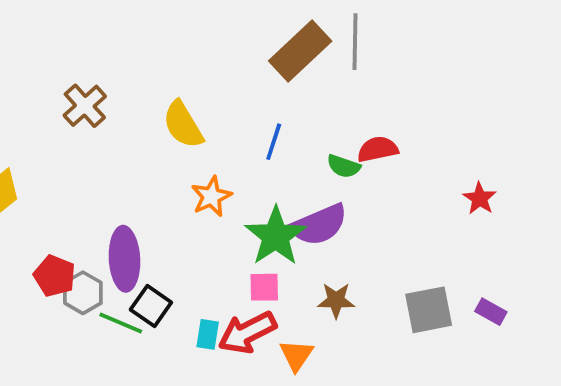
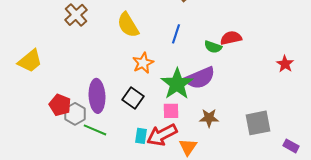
black square: (151, 306) -> (133, 98), moved
purple rectangle: (491, 312) -> (291, 146), moved

